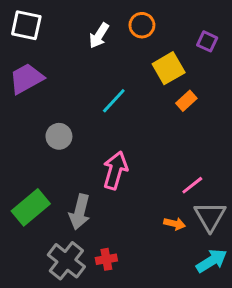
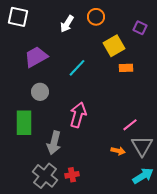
purple trapezoid: (26, 79) -> (36, 57), moved
orange rectangle: (186, 101) -> (126, 68), turned 40
green rectangle: (31, 207) -> (24, 123), moved, turned -50

